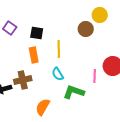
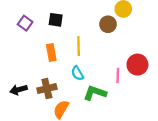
black square: (37, 33) -> (56, 20), moved
brown cross: (23, 80) -> (47, 89), moved

